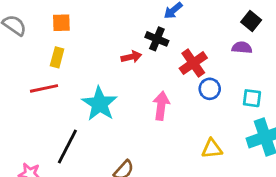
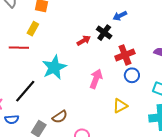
red arrow: (131, 57) -> (84, 40), turned -32
yellow triangle: (212, 149) -> (120, 106), moved, turned -35

